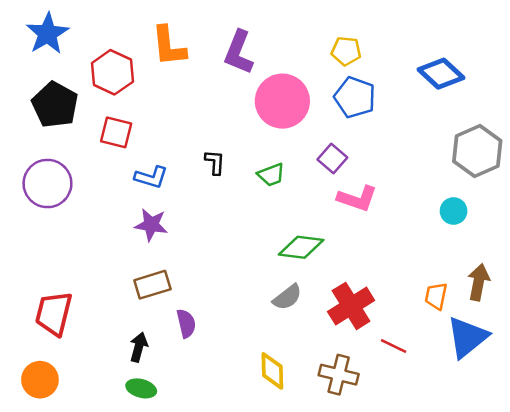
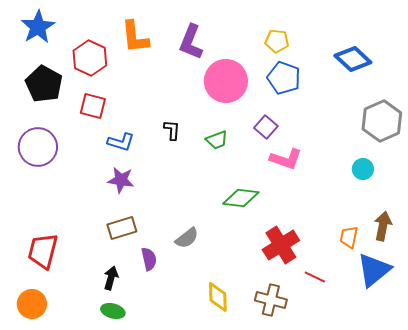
gray semicircle: (287, 297) -> (187, 238), moved

